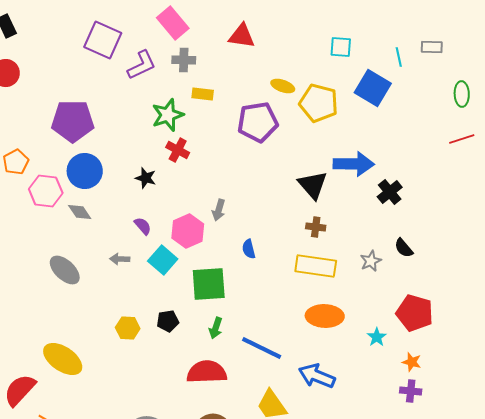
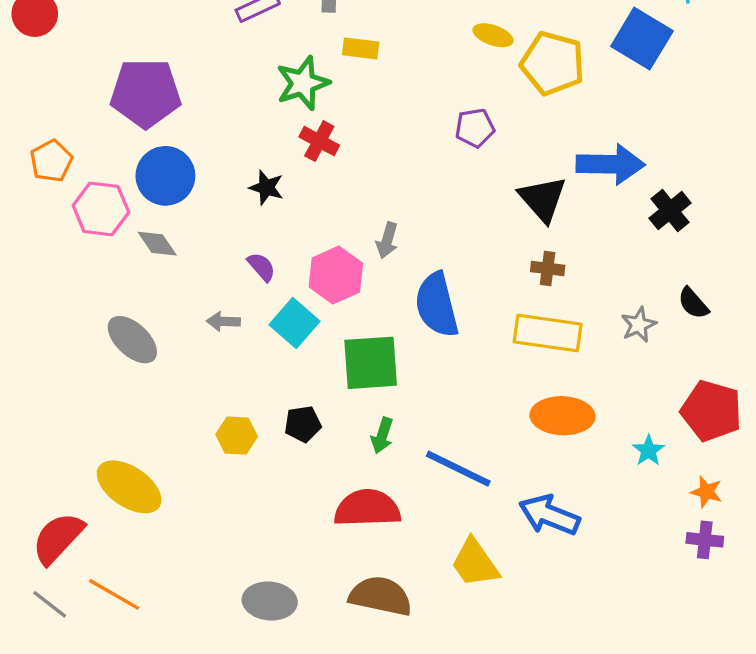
purple pentagon: (258, 122) -> (475, 128), moved, size x0.6
blue semicircle: (249, 249) -> (437, 305), size x2.0

